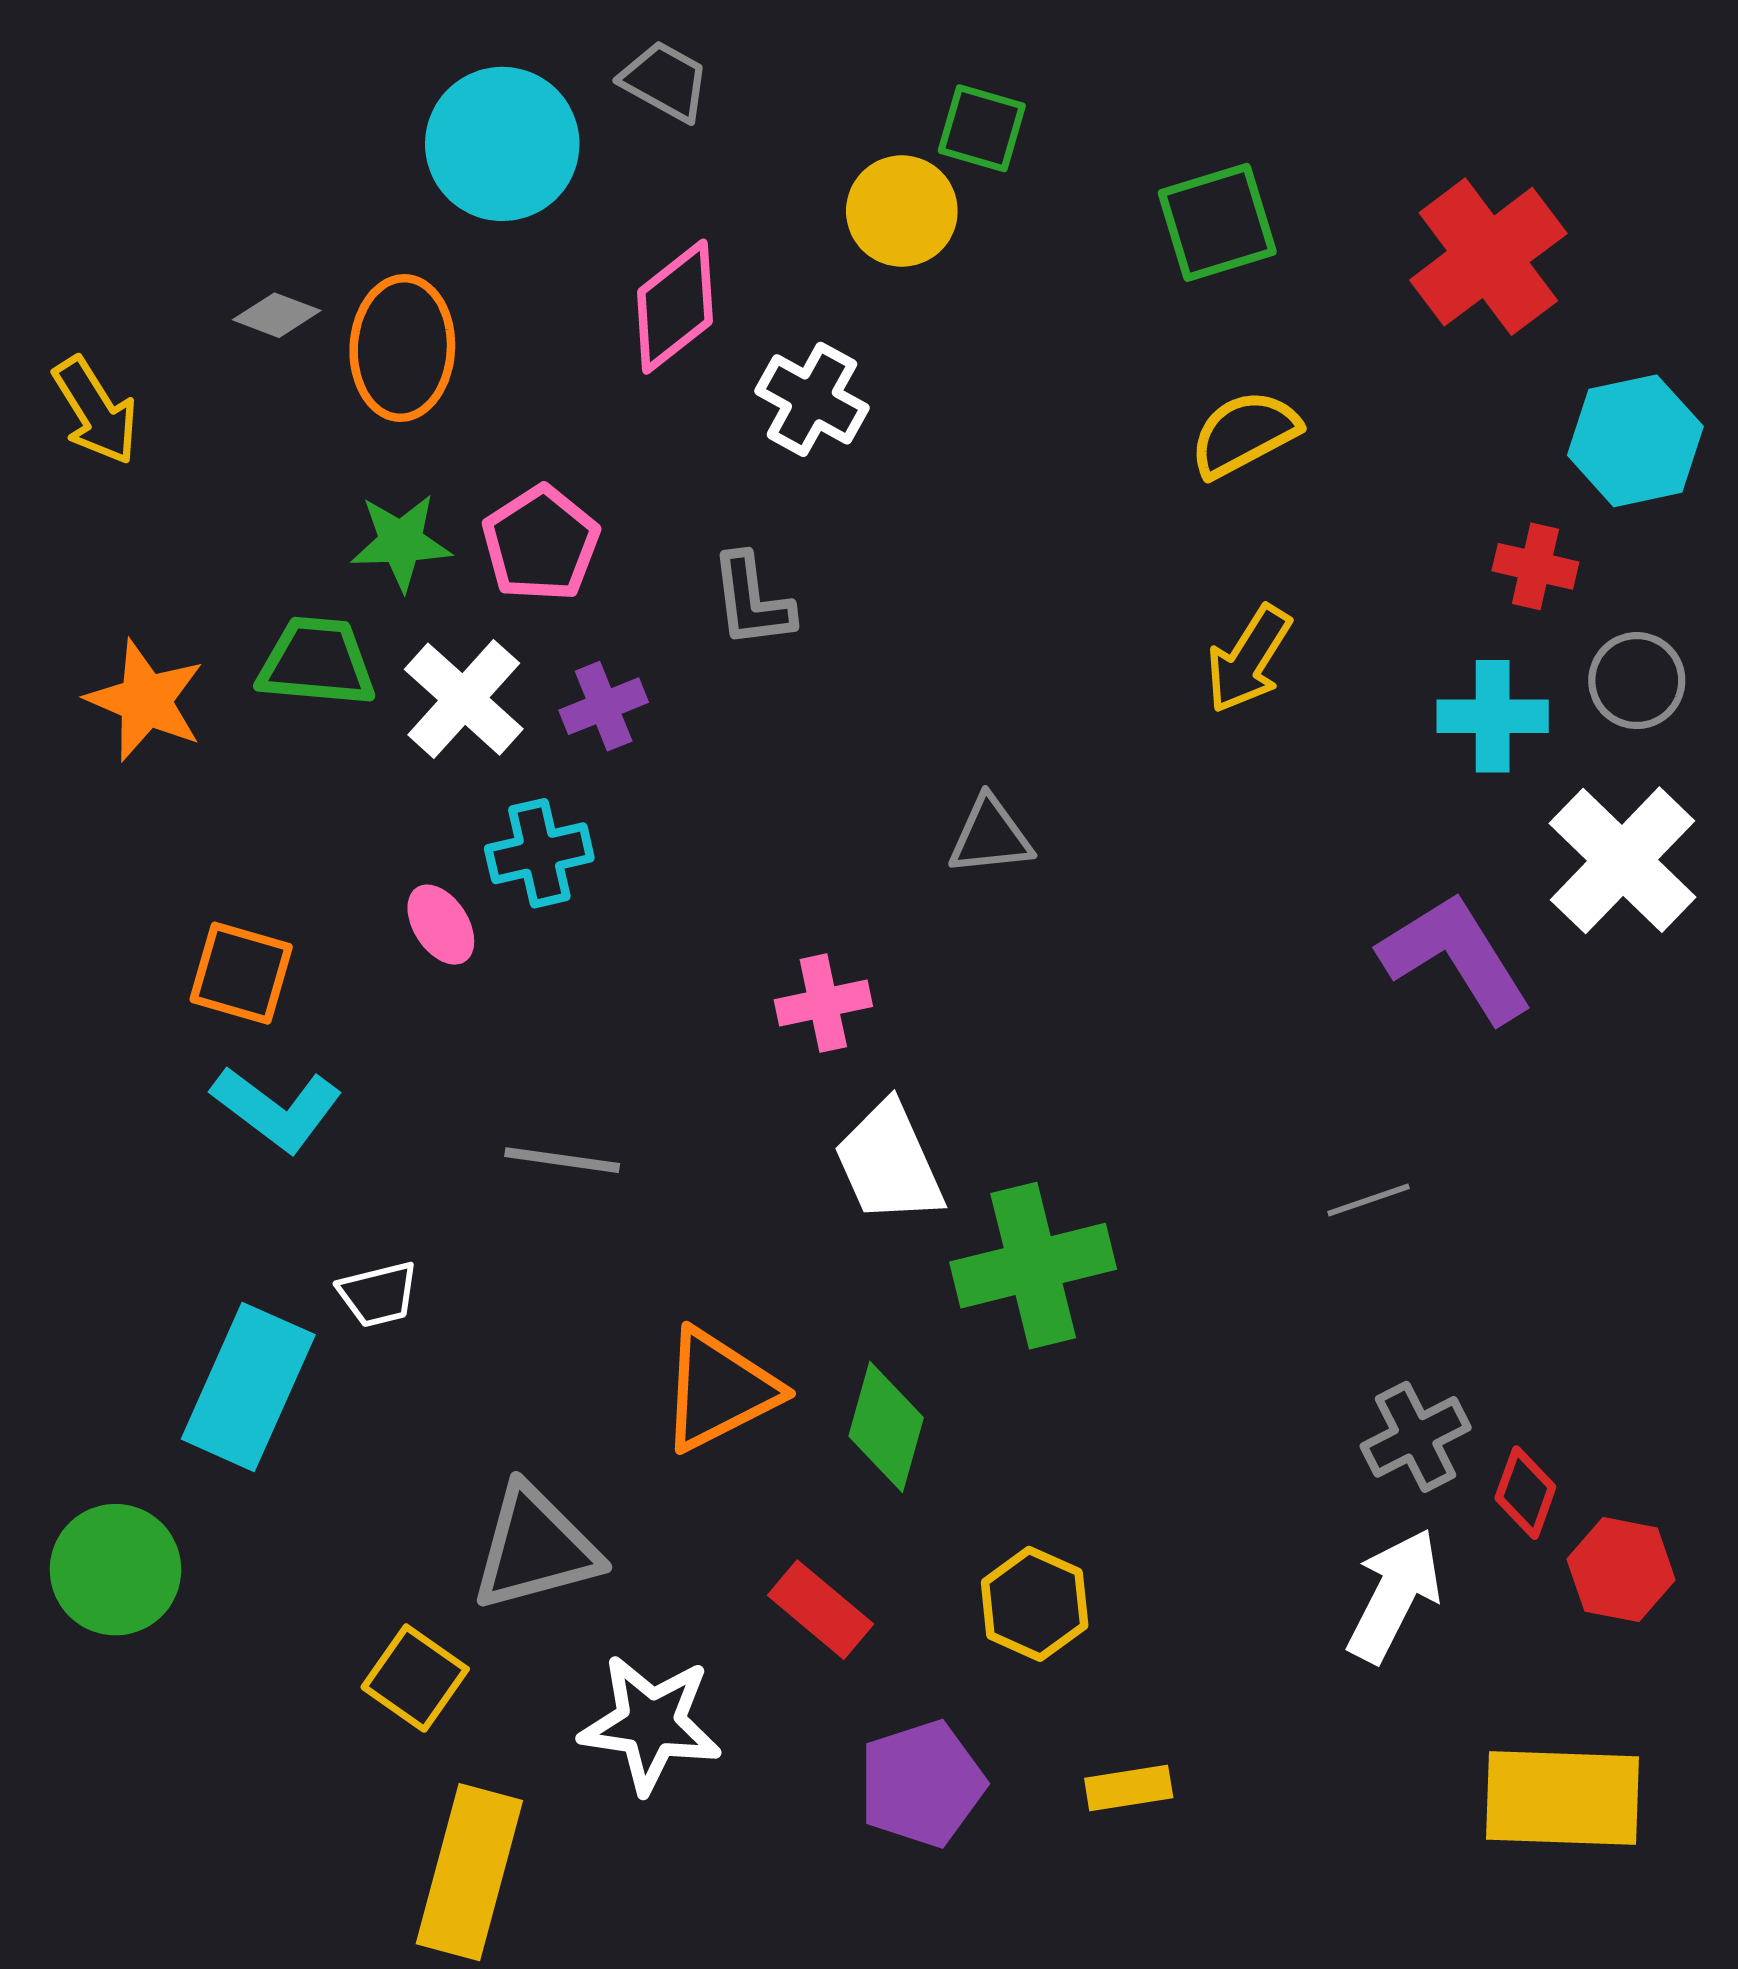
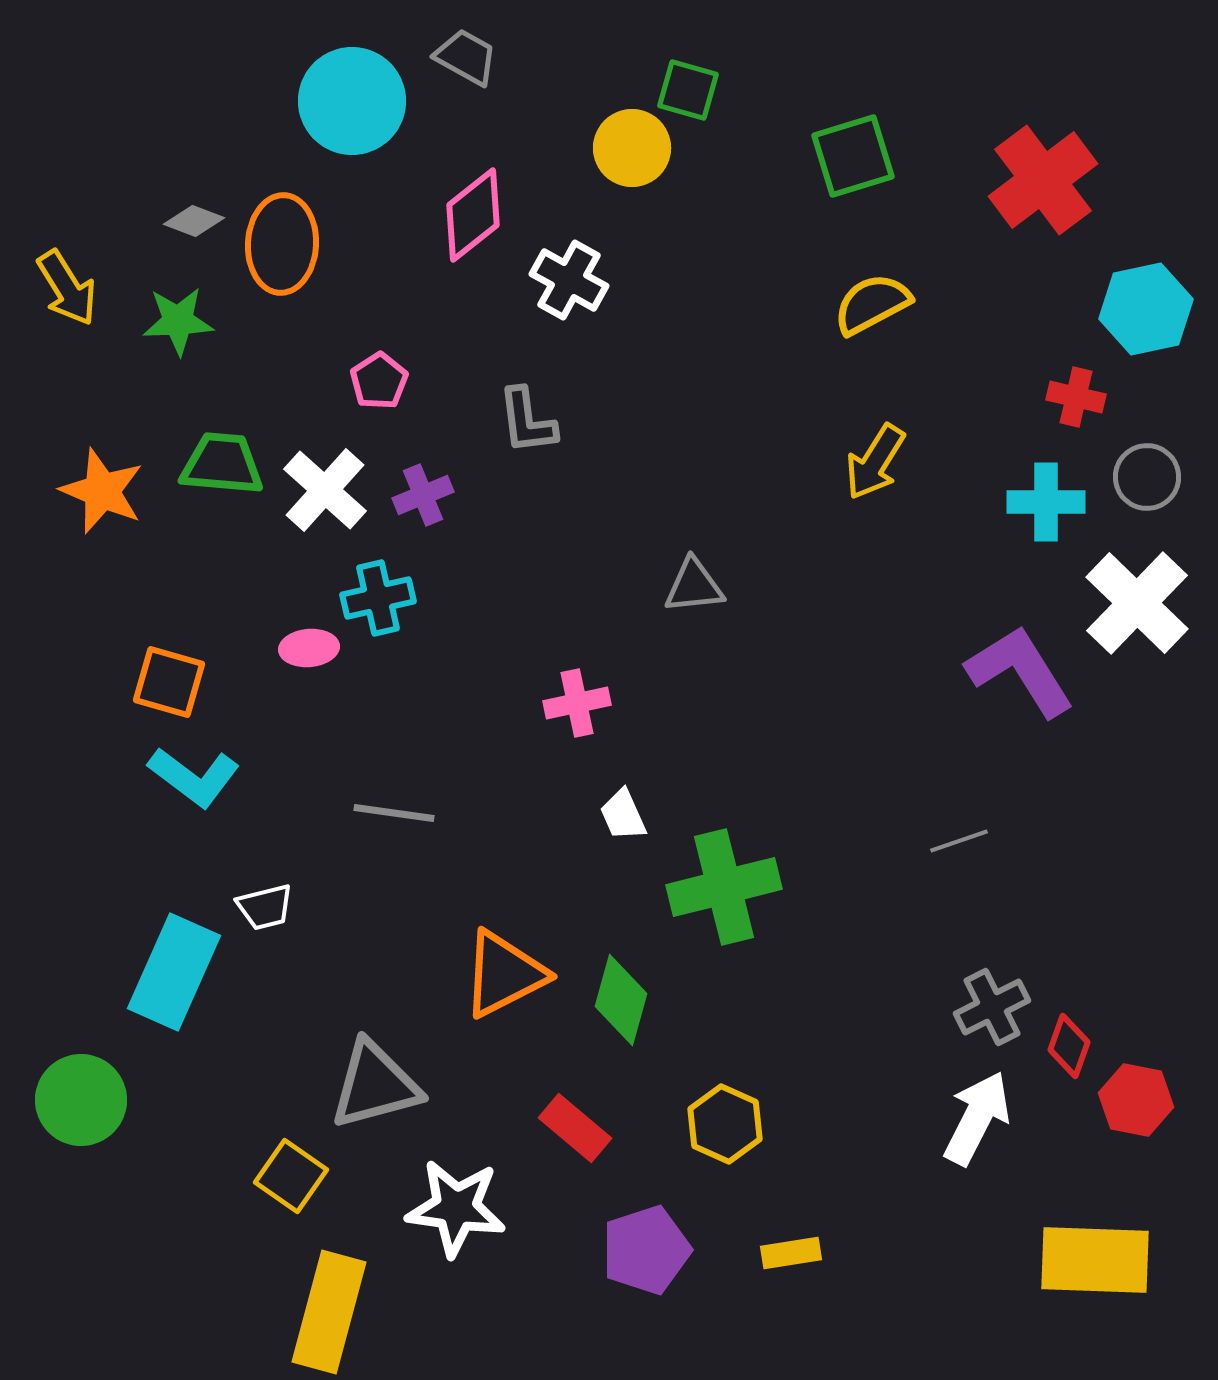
green star: (401, 542) -> (178, 321), moved
pink pentagon: (541, 544) -> (379, 381), size x0.7
pink ellipse: (441, 925) -> (309, 648), turned -62
white trapezoid: (889, 1163) -> (623, 815), size x0.6

